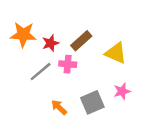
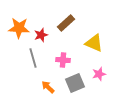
brown rectangle: (81, 41) -> (66, 23), moved
pink cross: (68, 64) -> (63, 60), moved
gray line: (41, 72) -> (33, 58), turned -66

